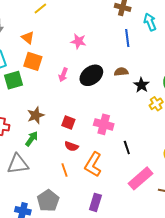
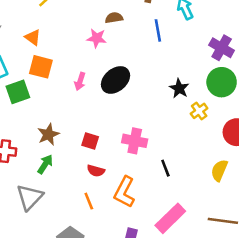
brown semicircle: (121, 72) -> (114, 18), moved
gray triangle: (18, 164) -> (30, 197), turned -35
pink rectangle: (141, 178) -> (170, 218), moved

